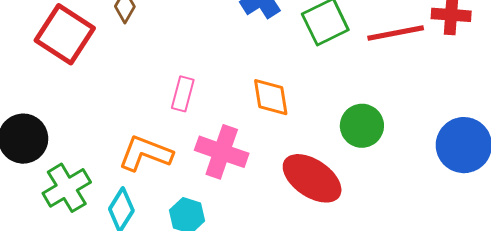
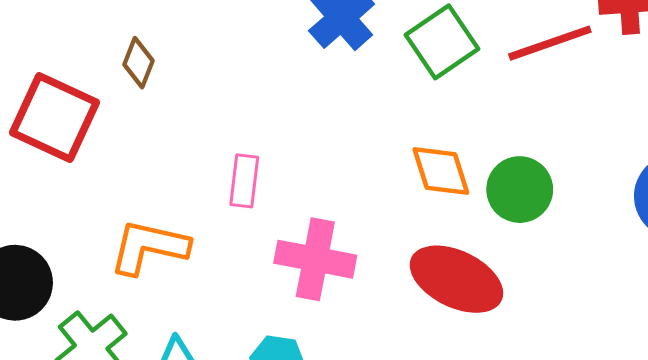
orange diamond: (271, 97) -> (441, 171), moved
orange L-shape: (145, 153) -> (149, 247), moved

